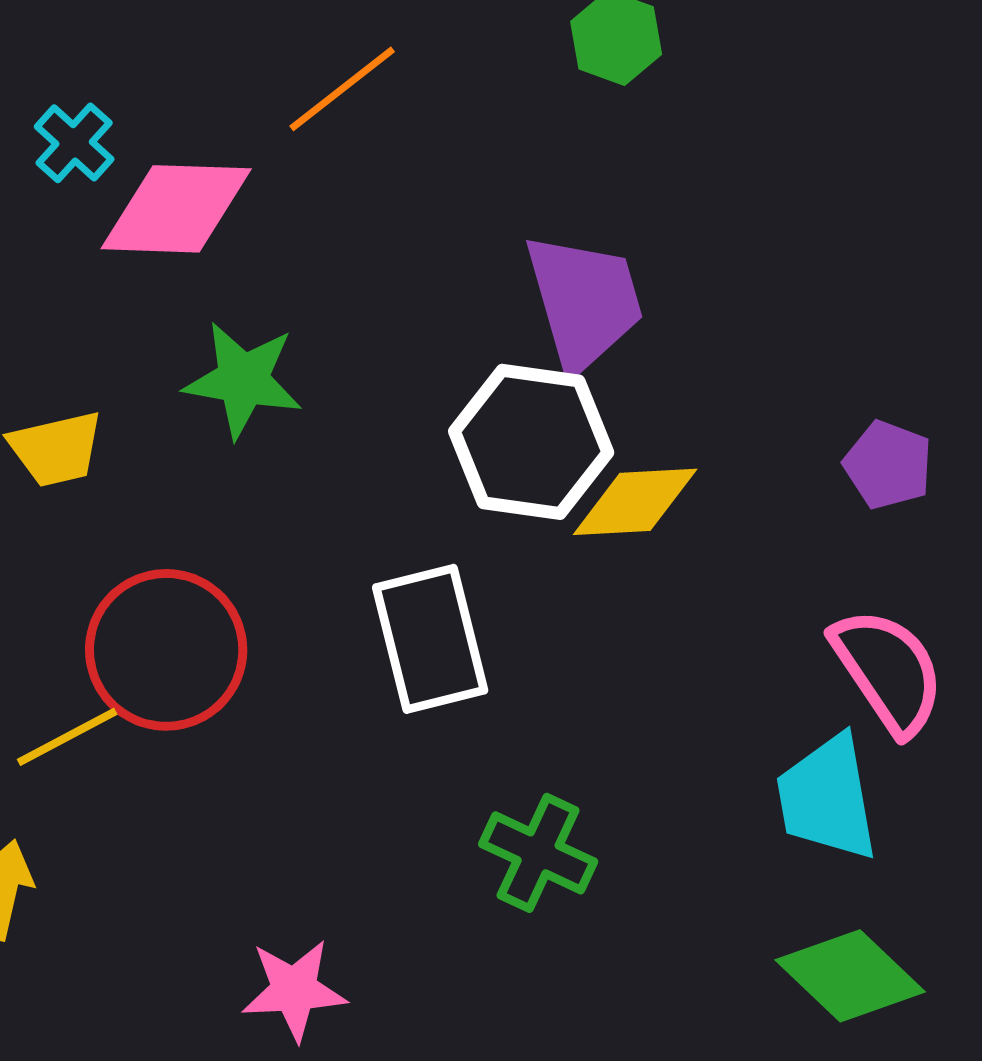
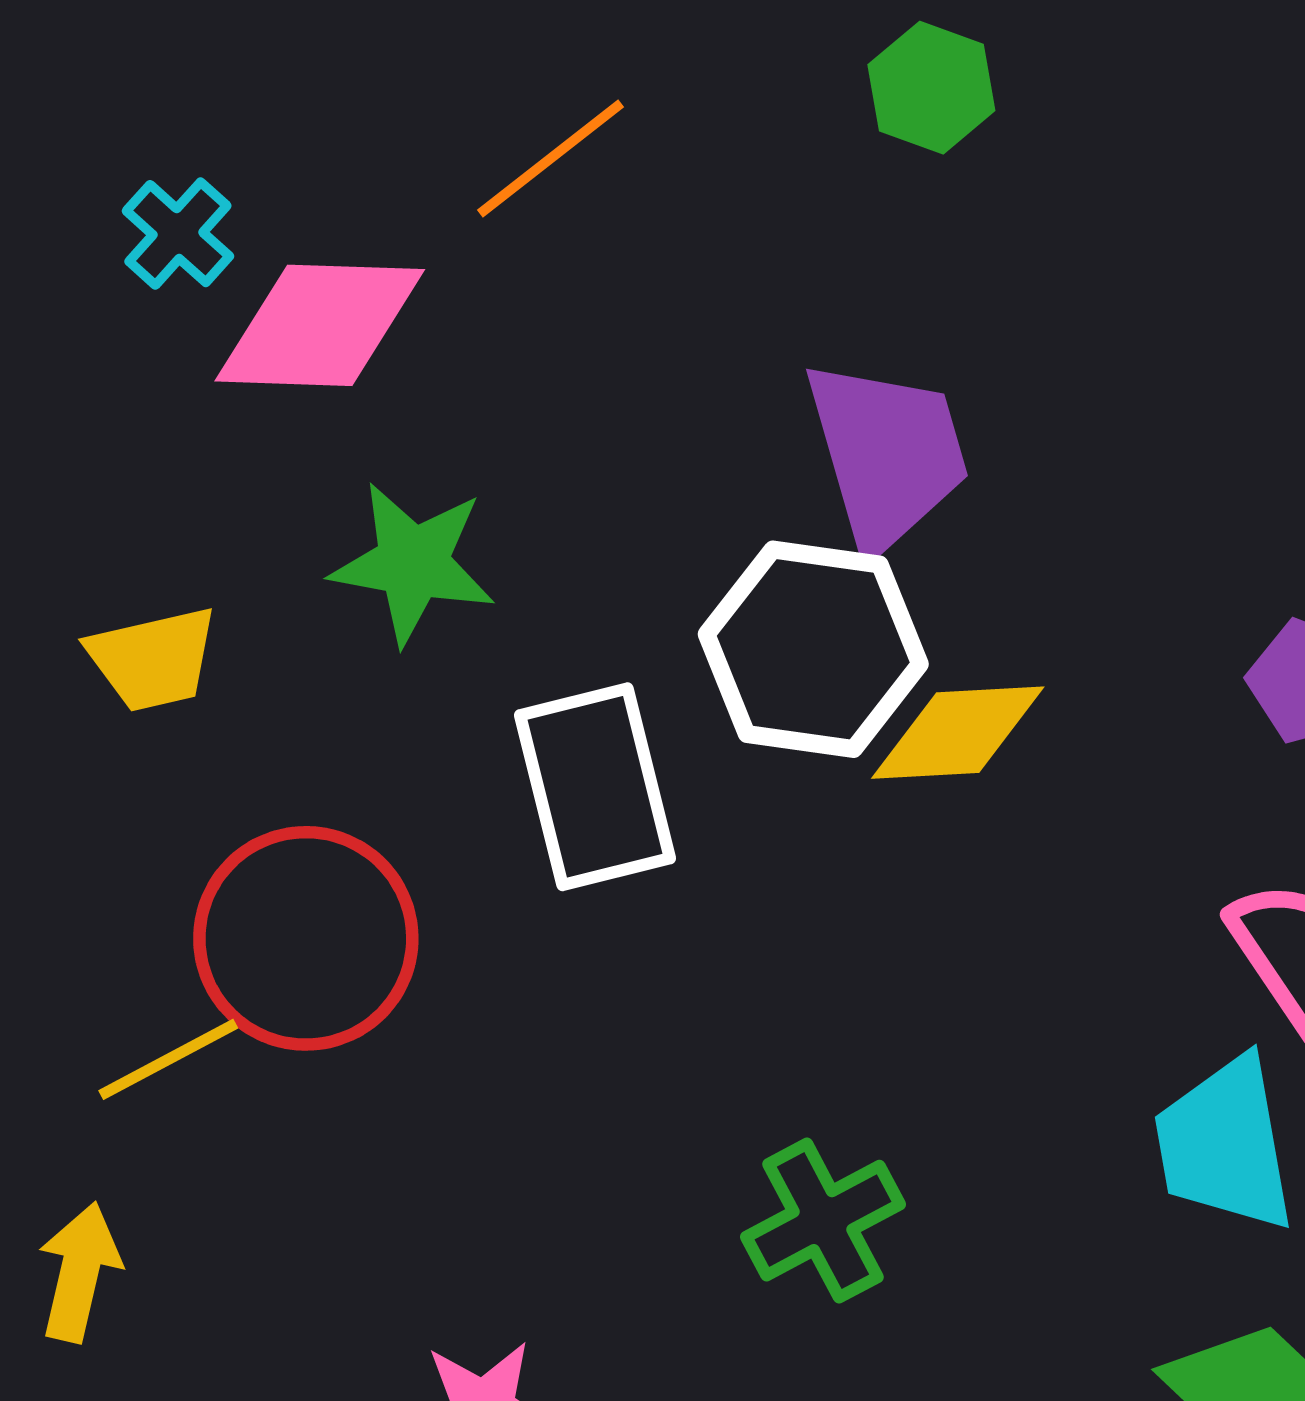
white rectangle: (430, 639) -> (595, 787), moved
green cross: (538, 853) -> (823, 1221), turned 37

